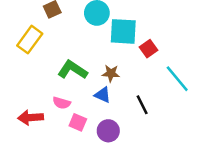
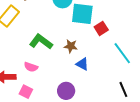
blue triangle: (103, 95) -> (82, 64), moved
black line: (142, 105) -> (123, 89), moved
pink square: (78, 122) -> (26, 92), moved

